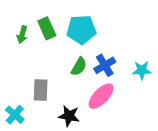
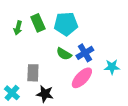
green semicircle: (79, 67) -> (64, 54), turned 91
cyan star: (142, 70) -> (112, 67), moved
black star: (69, 116) -> (45, 94), moved

